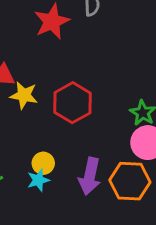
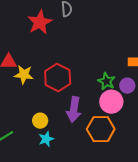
purple arrow: (90, 176) -> (74, 109), moved
cyan star: (38, 180) -> (46, 139), moved

